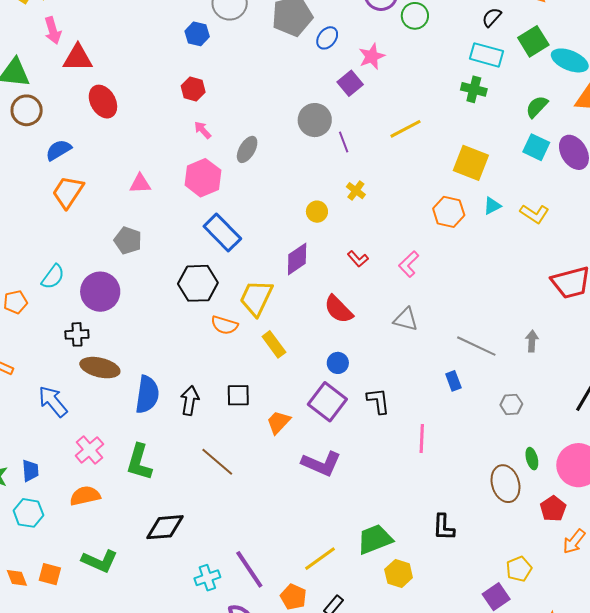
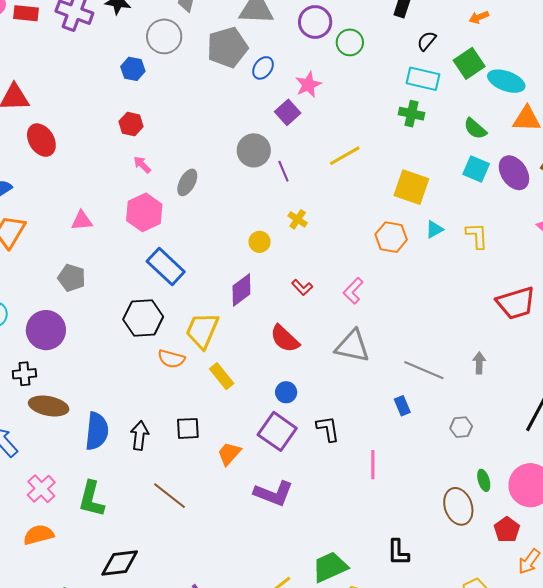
green semicircle: (537, 107) -> (475, 129), turned -90
yellow L-shape: (534, 214) -> (477, 236), turned -124
gray triangle: (406, 319) -> (352, 346), size x1.4

